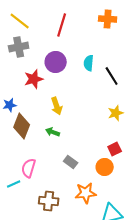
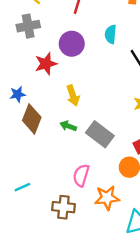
cyan semicircle: (89, 63) -> (111, 34), moved
gray rectangle: (71, 162) -> (100, 134), moved, size x1.6
pink semicircle: (29, 168) -> (81, 175), moved

